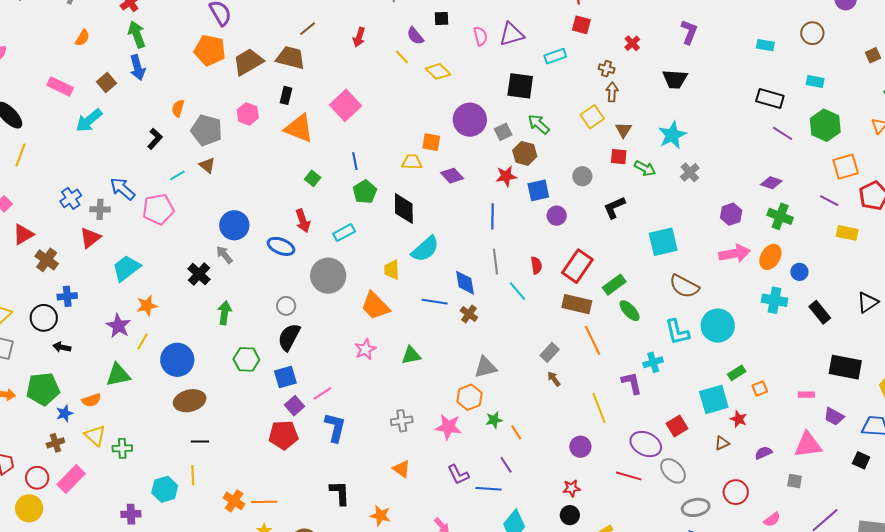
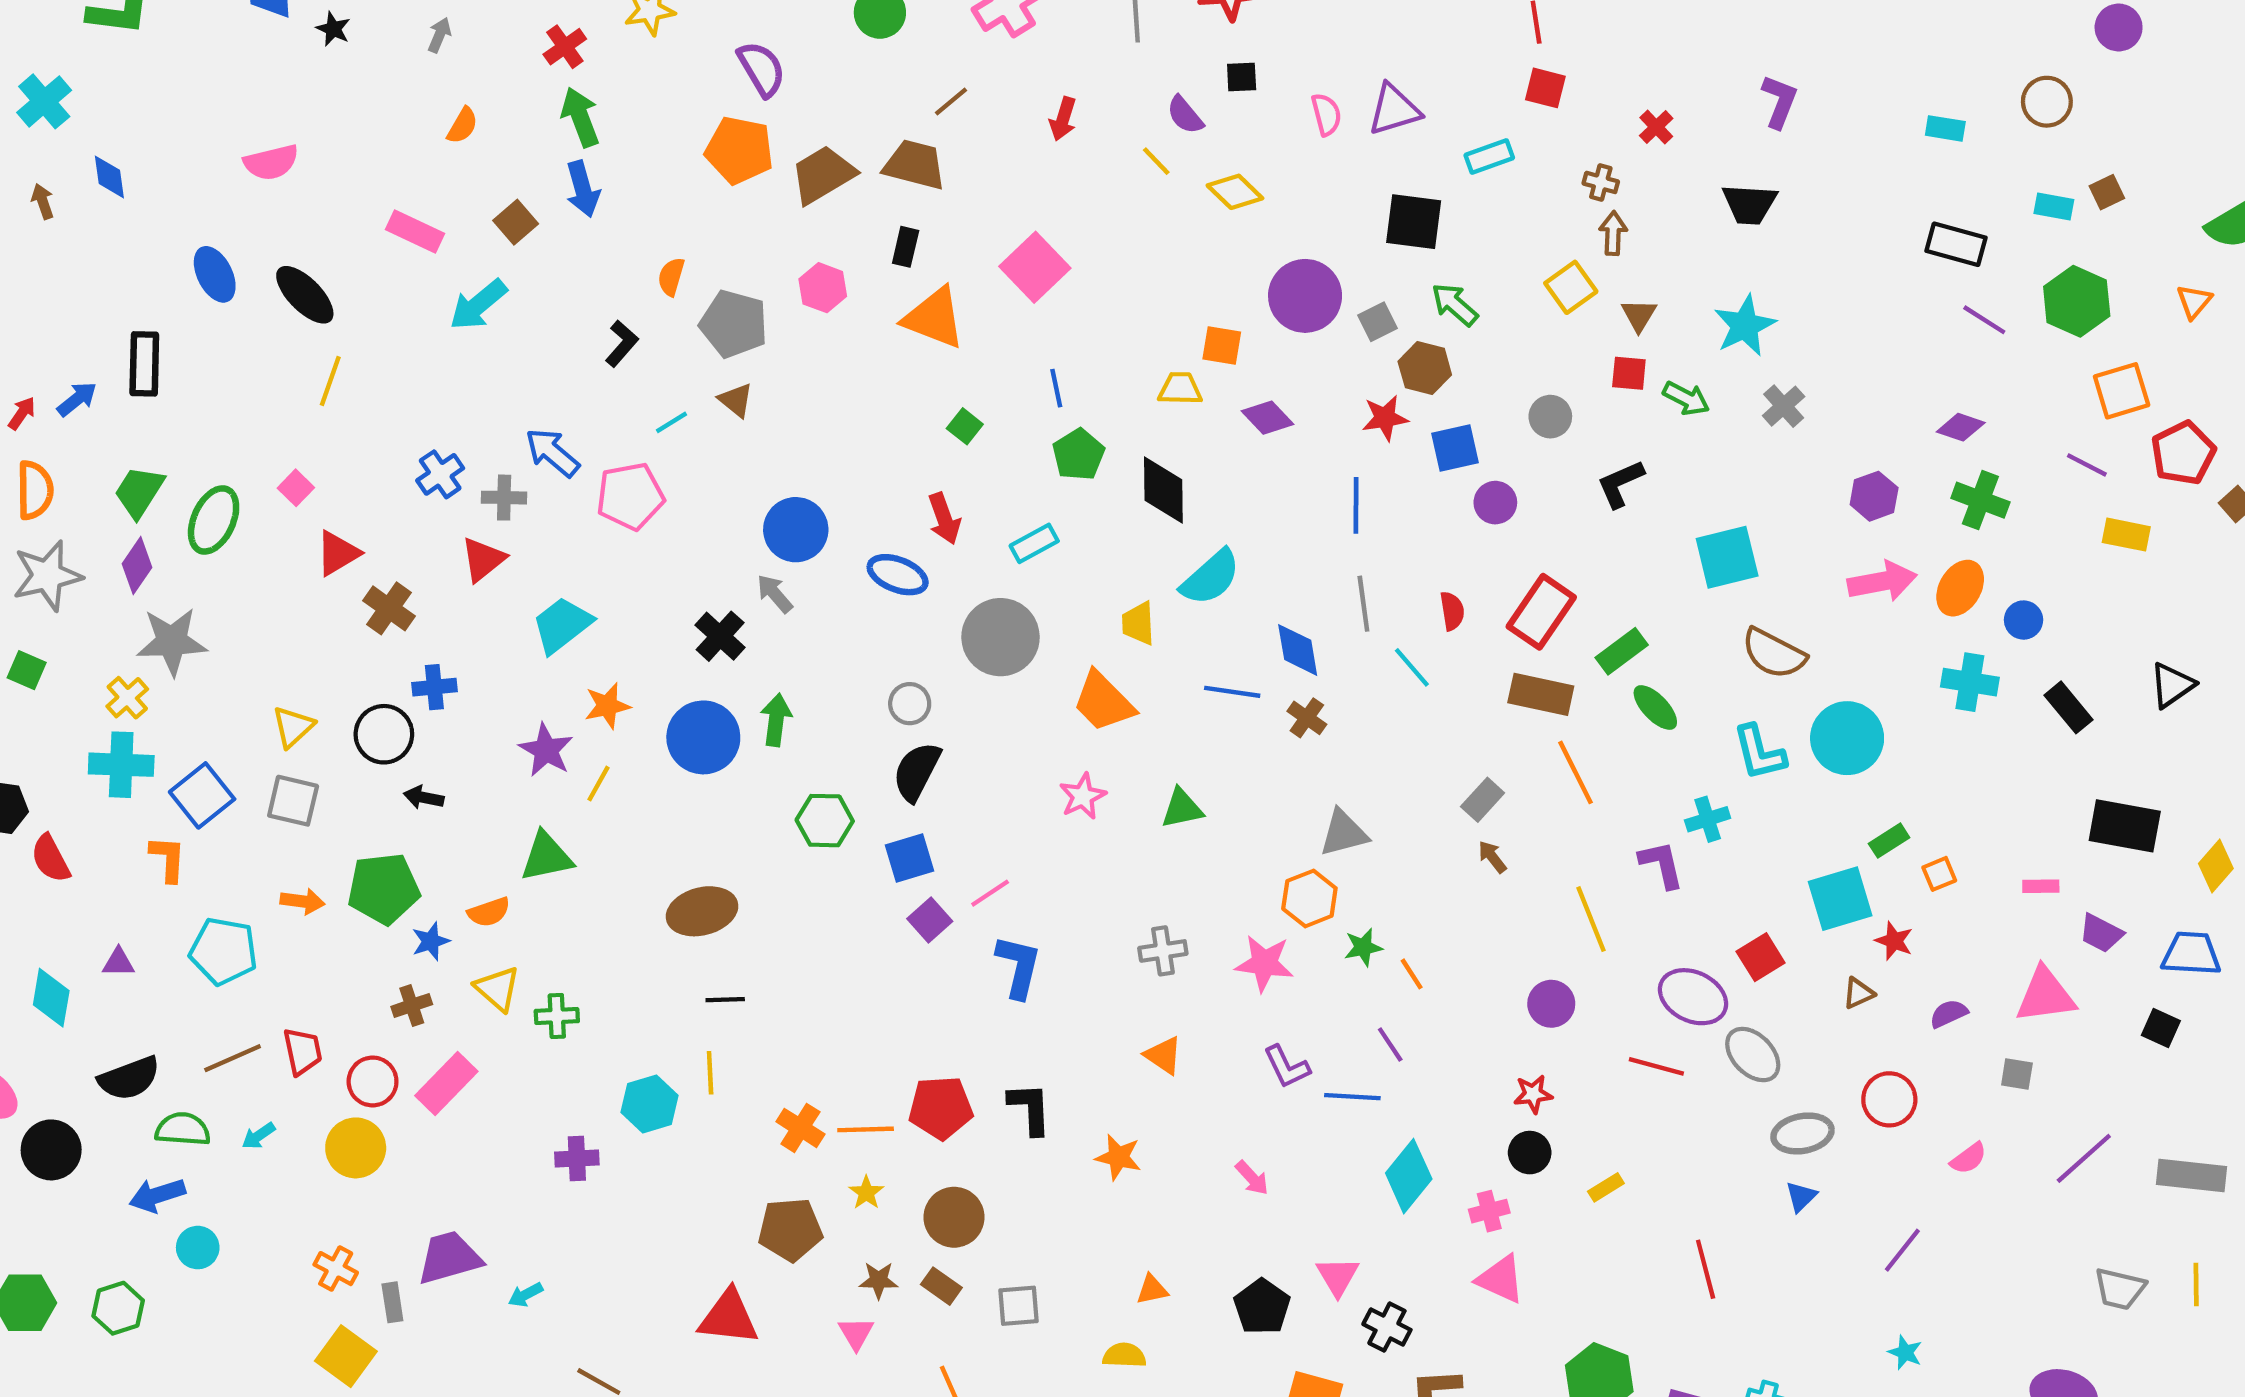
brown square: (873, 55) -> (2107, 192), moved
blue circle: (177, 360) -> (703, 737), moved
red pentagon: (284, 435) -> (941, 1108), moved

